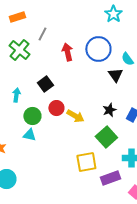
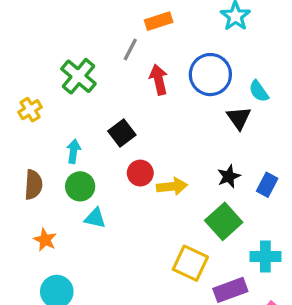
orange rectangle: (17, 17) -> (159, 21), moved
gray line: (42, 34) -> (130, 49), moved
green circle: (32, 116) -> (80, 186), moved
yellow arrow: (75, 116) -> (172, 186), turned -36
yellow square: (86, 162) -> (190, 263), turned 35

